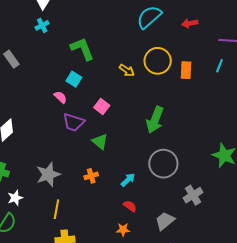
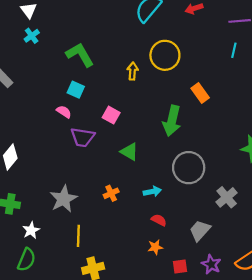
yellow arrow: (127, 70) -> (133, 71), turned -112
orange rectangle: (186, 70) -> (200, 93), moved, turned -30
green triangle: (100, 141) -> (129, 152), moved
cyan arrow: (128, 180) -> (152, 191), turned 42

